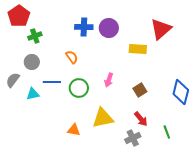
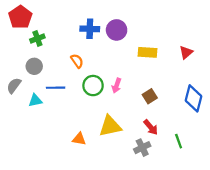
red triangle: (161, 29) -> (186, 52), moved, size x0.6
green circle: (79, 88) -> (93, 86), moved

